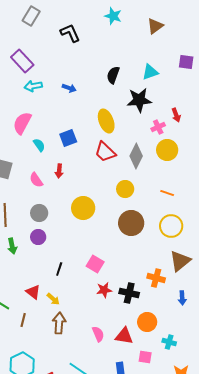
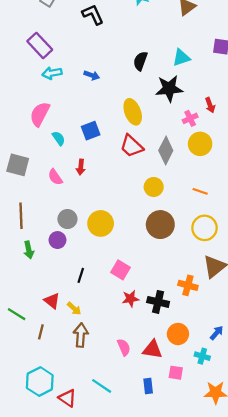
yellow circle: (83, 208) -> (101, 223), moved
gray circle: (39, 213) -> (67, 219), moved
blue arrow: (182, 298) -> (217, 333), moved, turned -136

